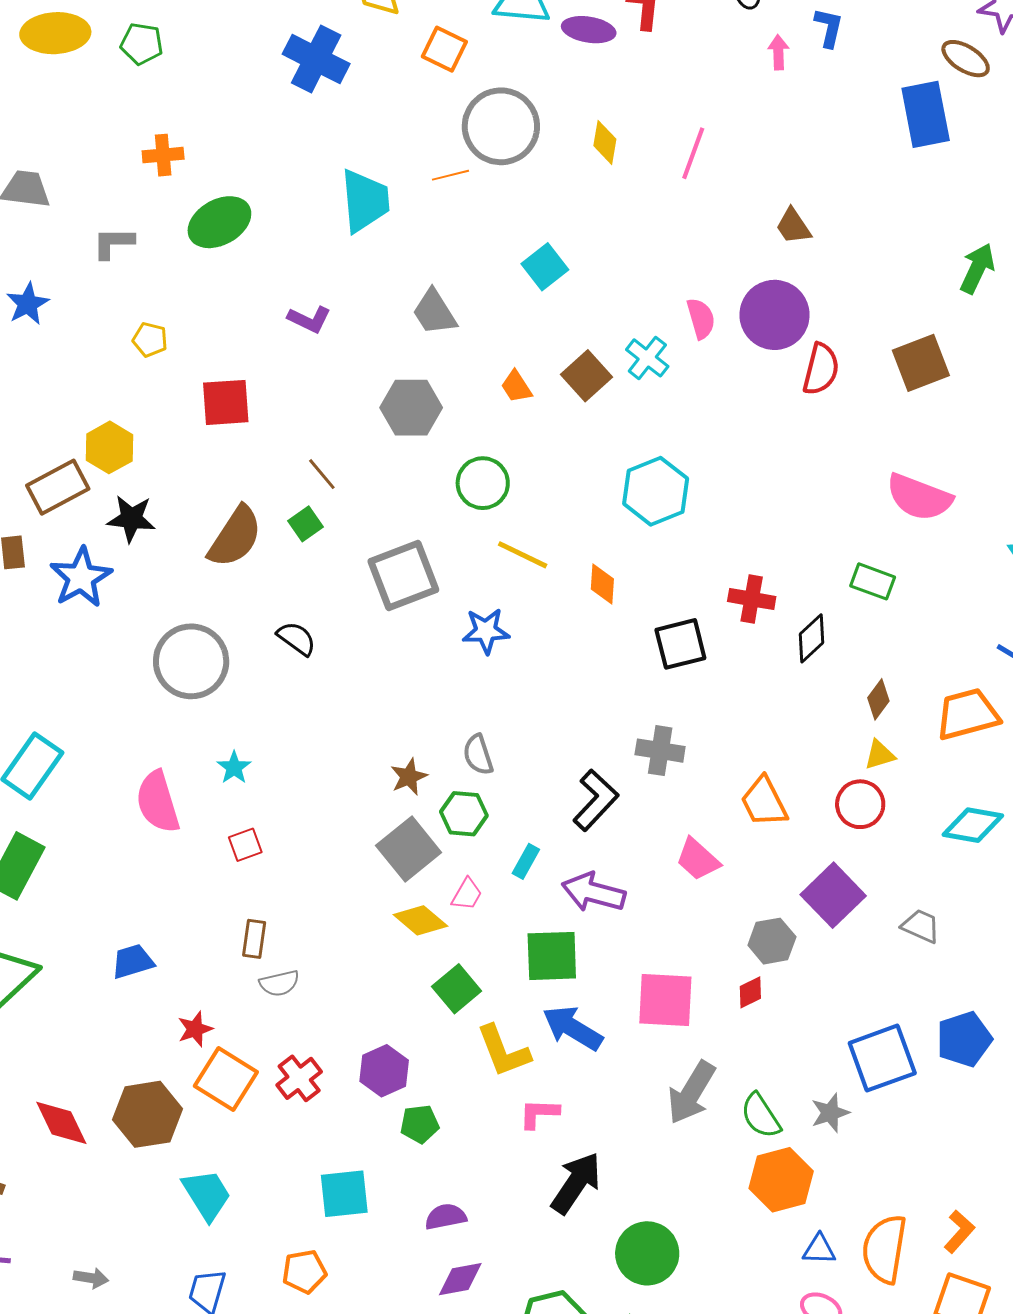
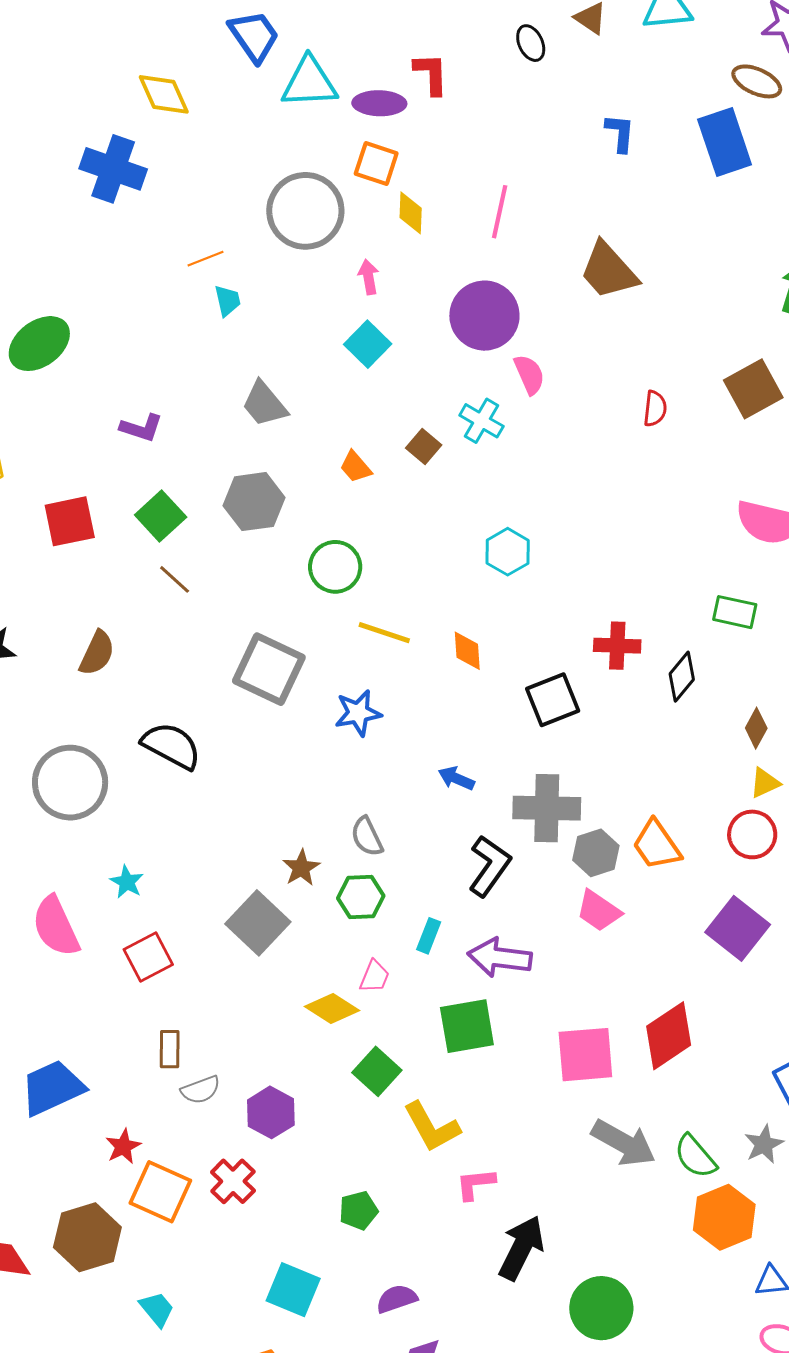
blue L-shape: (829, 28) -> (620, 133), moved
orange square: (444, 49) -> (376, 163), moved
pink arrow: (778, 52) -> (369, 277), moved
orange line: (450, 175) -> (205, 259), moved
cyan trapezoid: (365, 201) -> (227, 301), moved, size x0.5
brown trapezoid: (793, 226) -> (608, 271), size x1.6
purple circle: (775, 315) -> (484, 316), moved
red semicircle: (821, 369) -> (655, 409), size x0.7
brown square: (586, 376) -> (424, 447), size x0.7
cyan hexagon: (656, 491) -> (508, 552), size x0.7
green square: (306, 524) -> (161, 516), moved, size x1.4
brown semicircle: (235, 537) -> (97, 653), size x0.7
gray square: (403, 576) -> (269, 669), turned -36
black semicircle: (296, 638) -> (171, 746), size x1.5
gray cross: (660, 751) -> (547, 808), size x1.4
red square: (245, 845) -> (148, 957), size x1.4
gray square: (409, 849) -> (258, 923), moved
gray hexagon: (772, 941) -> (596, 853), moved
blue trapezoid: (133, 961) -> (52, 1088), size x1.5
red diamond: (750, 992) -> (669, 1036), size x2.0
blue arrow: (573, 1028) -> (456, 778), moved, size x0.6
purple hexagon: (384, 1071) -> (271, 1112), moved
gray arrow: (691, 1093) -> (624, 1143), turned -84
cyan square: (344, 1194) -> (293, 1290), turned 36
cyan trapezoid: (207, 1195) -> (157, 1309), size x0.7

